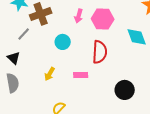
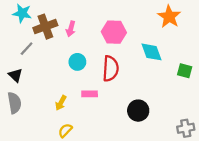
pink arrow: (79, 16) -> (71, 29), moved
cyan circle: (63, 42) -> (77, 62), moved
yellow arrow: (50, 74) -> (61, 103), moved

